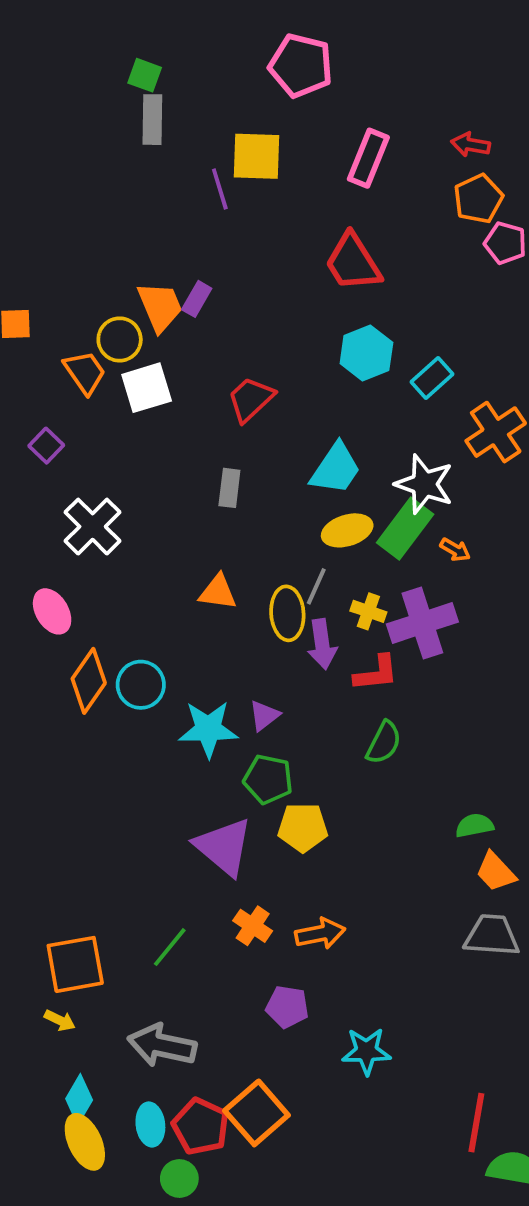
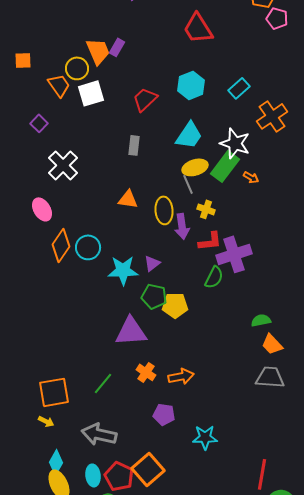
cyan hexagon: (366, 353) -> (191, 85), moved
gray line: (316, 586) -> (188, 184), moved, turned -48
purple cross: (422, 623) -> (234, 254), moved
yellow pentagon: (303, 827) -> (175, 305), moved
purple triangle: (224, 847) -> (131, 331), turned -44

